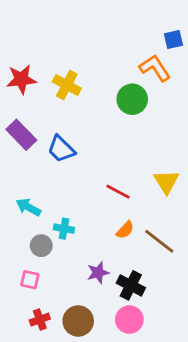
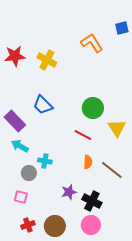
orange L-shape: (155, 68) -> (92, 43), moved
green circle: (132, 99) -> (93, 108), moved
purple rectangle: (21, 135) -> (15, 121), moved
orange semicircle: (125, 230) -> (88, 162), turned -40

